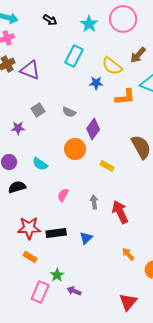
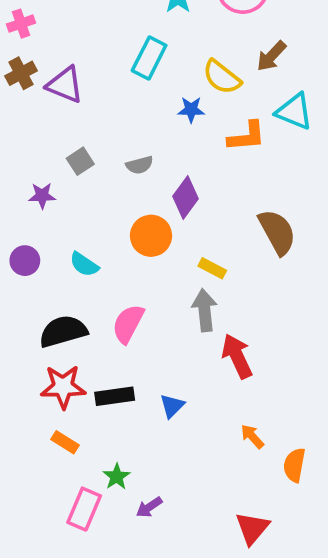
gray semicircle: (69, 112) -> (140, 165), turned -40
black semicircle: (17, 187) -> (63, 331), moved, size x1.4
pink semicircle: (63, 195) -> (128, 324), size x1.5
gray arrow: (94, 202) -> (205, 310), moved, size x1.5
purple arrow: (74, 291) -> (149, 507), turned -56

